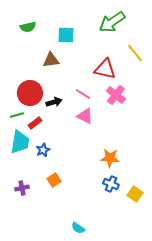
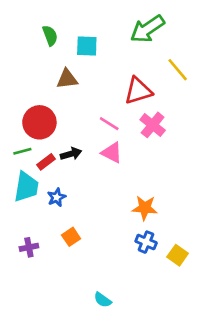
green semicircle: (28, 27) -> (50, 36), moved, turned -98
red triangle: (105, 69) -> (138, 91), turned -30
black arrow: (54, 102) -> (71, 154), moved

